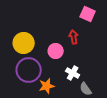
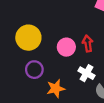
red arrow: (74, 37) -> (88, 44), moved
purple circle: (29, 70) -> (34, 70), size x0.6

